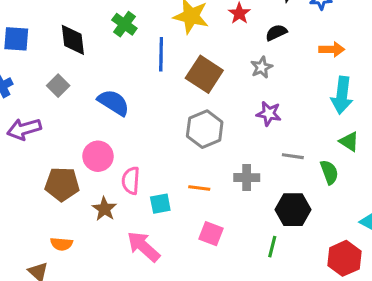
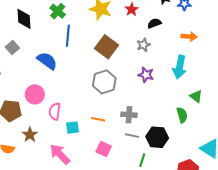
blue line: (161, 54) -> (68, 36), moved
cyan arrow: (342, 95) -> (180, 67), moved
gray line: (293, 156) -> (132, 136), moved
brown star: (104, 209) -> (30, 135), moved

